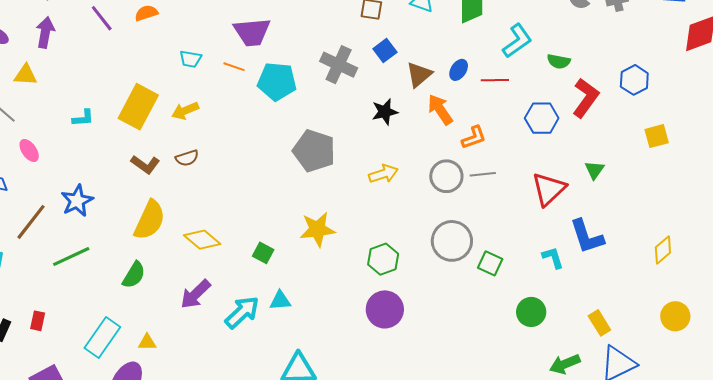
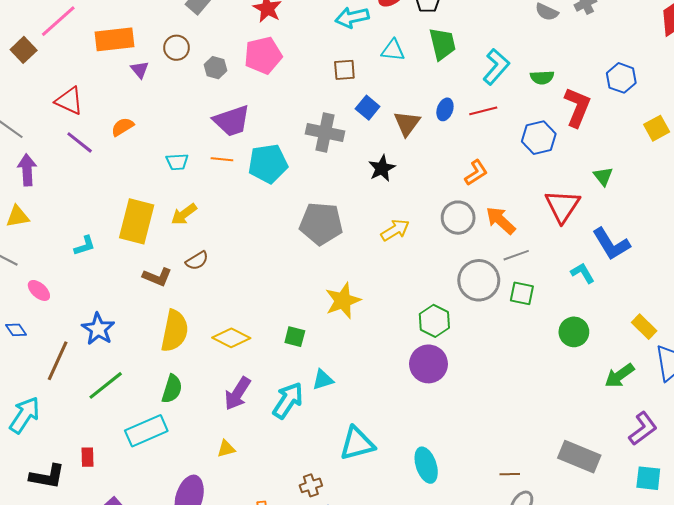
orange arrow: (440, 109) -> (501, 220), moved
gray line: (483, 174) -> (516, 255), moved
green hexagon: (383, 259) -> (434, 321), moved
cyan rectangle: (102, 337) -> (146, 431), moved, turned 45
yellow triangle: (147, 342) -> (226, 449), moved

